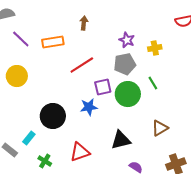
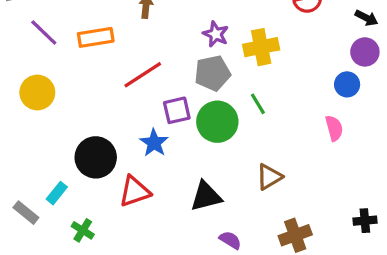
yellow cross: (155, 48) -> (261, 47), size x1.5
blue star: (89, 107) -> (154, 143), turned -30
red triangle: (80, 152) -> (135, 191), moved

